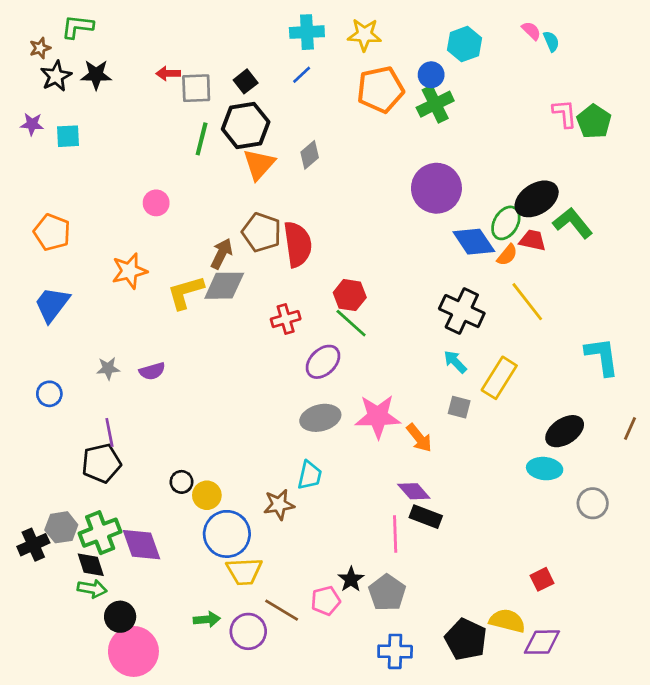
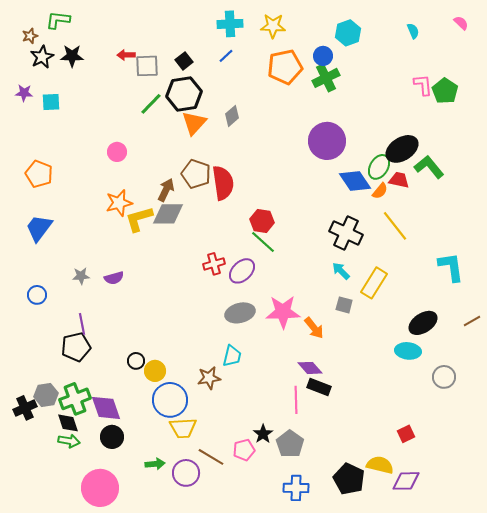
pink semicircle: (531, 31) -> (461, 23), moved
green line: (202, 139) -> (151, 104), turned 30
orange star: (129, 271) -> (119, 203), moved
red cross: (286, 319) -> (214, 264), moved
brown line: (630, 429) -> (472, 321), turned 36
black circle: (120, 617) -> (112, 437), moved

